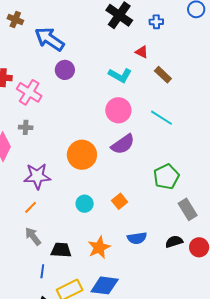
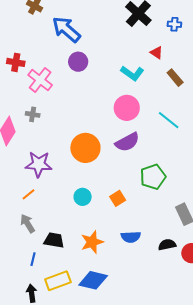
green pentagon: (166, 177) -> (153, 177), moved

